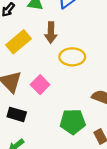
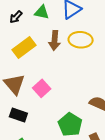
yellow ellipse: (72, 57) -> (81, 40), moved
green pentagon: (73, 122) -> (70, 125), turned 30

